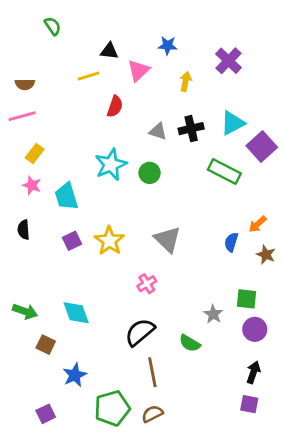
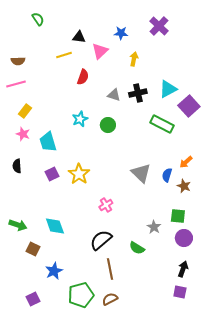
purple cross: (228, 61) -> (159, 26), moved
cyan star: (111, 165) -> (80, 119), size x0.7
gray triangle: (168, 239) -> (141, 173), moved
brown star: (266, 255) -> (184, 186), moved

